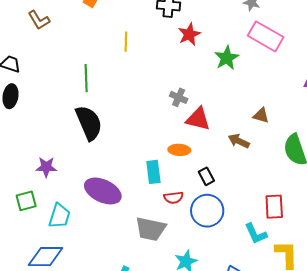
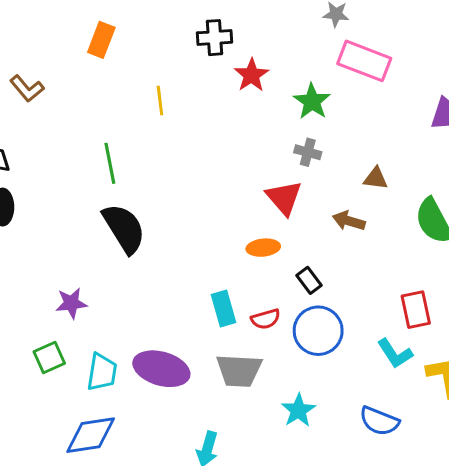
gray cross: (179, 97) -> (308, 152), moved
red triangle: (198, 119) -> (284, 198), turned 44
cyan rectangle: (153, 172) -> (224, 309), moved
purple ellipse: (103, 191) -> (161, 369), moved

